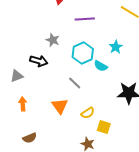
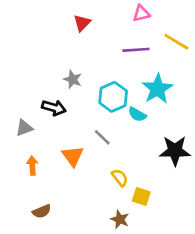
purple line: (85, 19) -> (136, 50), moved
cyan star: (116, 47) -> (157, 89), size x1.6
orange triangle: (60, 106) -> (73, 156), moved
yellow semicircle: (88, 113) -> (120, 178), turned -96

